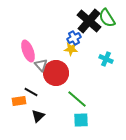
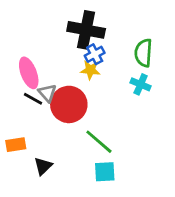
green semicircle: (107, 18) -> (143, 53), moved, turned 36
black cross: (89, 21) -> (86, 30), moved, turned -30
black line: (31, 92) -> (33, 99), moved

